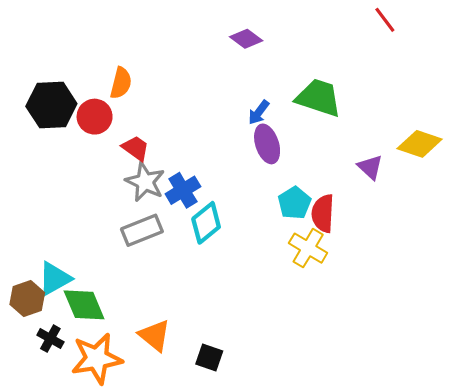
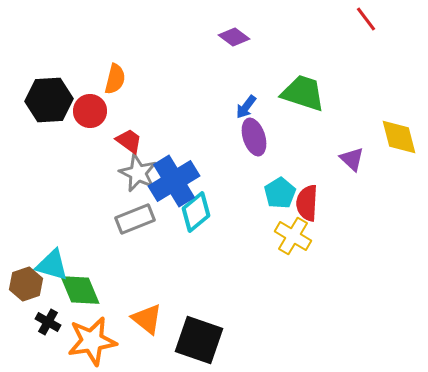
yellow diamond: (420, 144) -> (399, 137), turned 57
blue cross: (183, 190) -> (174, 181), size x1.5
cyan triangle: (55, 279) -> (52, 265), turned 45
black square: (209, 357) -> (199, 340), size x1.8

